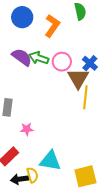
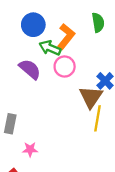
green arrow: (39, 58) -> (50, 48), moved
pink circle: (62, 62) -> (65, 66), moved

